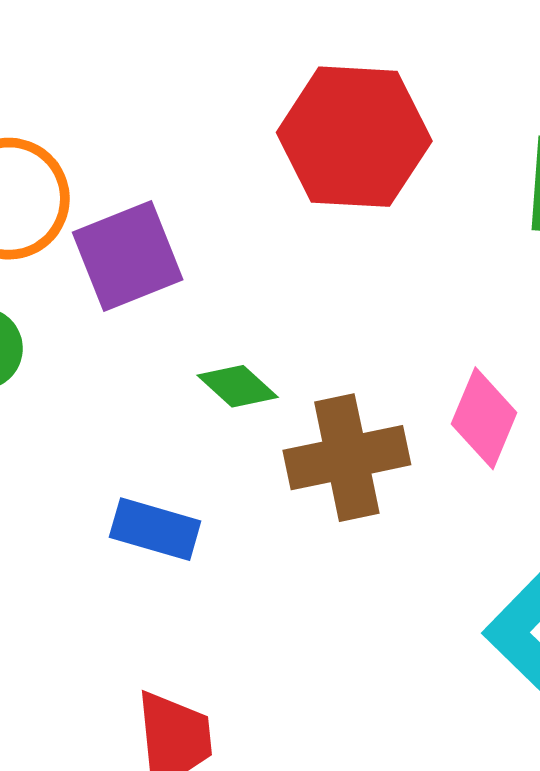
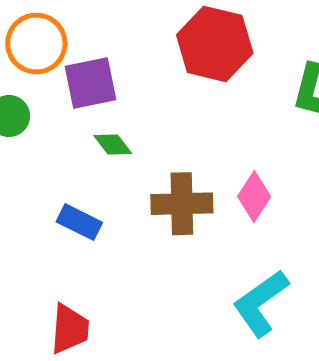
green diamond: (238, 386) -> (113, 144), moved

